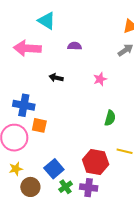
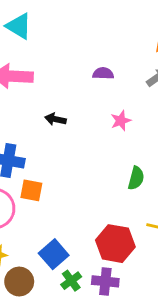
cyan triangle: (47, 21) -> (19, 26), moved
purple semicircle: (75, 46) -> (103, 73), moved

